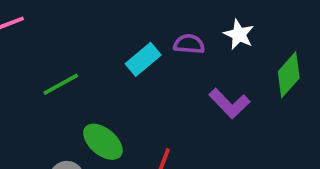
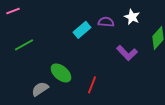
green line: (61, 84) -> (24, 45), moved

